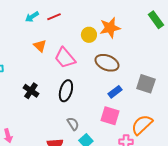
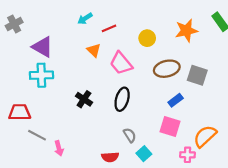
red line: (54, 17) -> (109, 28), moved
orange star: (110, 28) -> (186, 31), moved
brown ellipse: (107, 63) -> (167, 69), turned -35
gray square: (146, 84) -> (197, 75), moved

